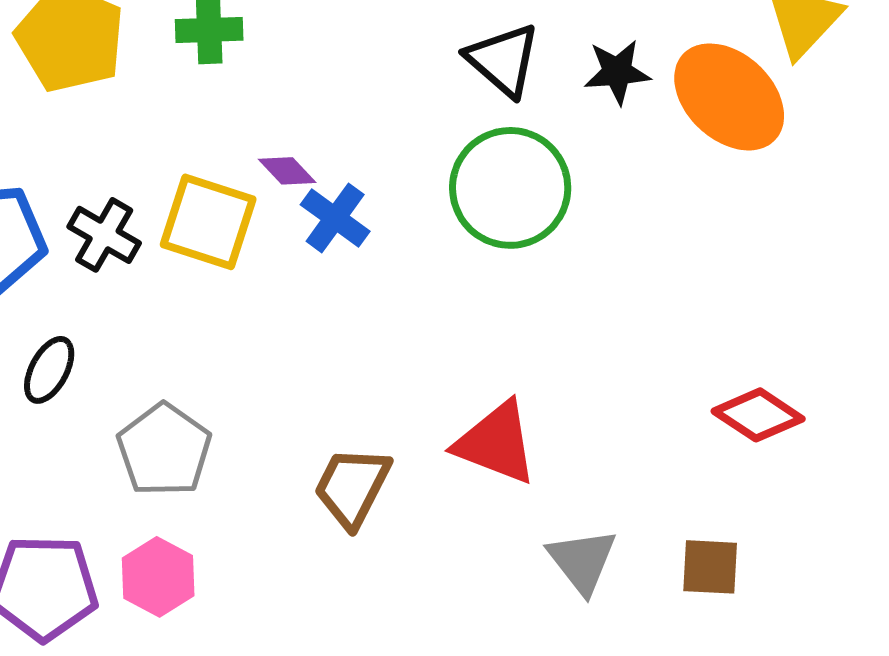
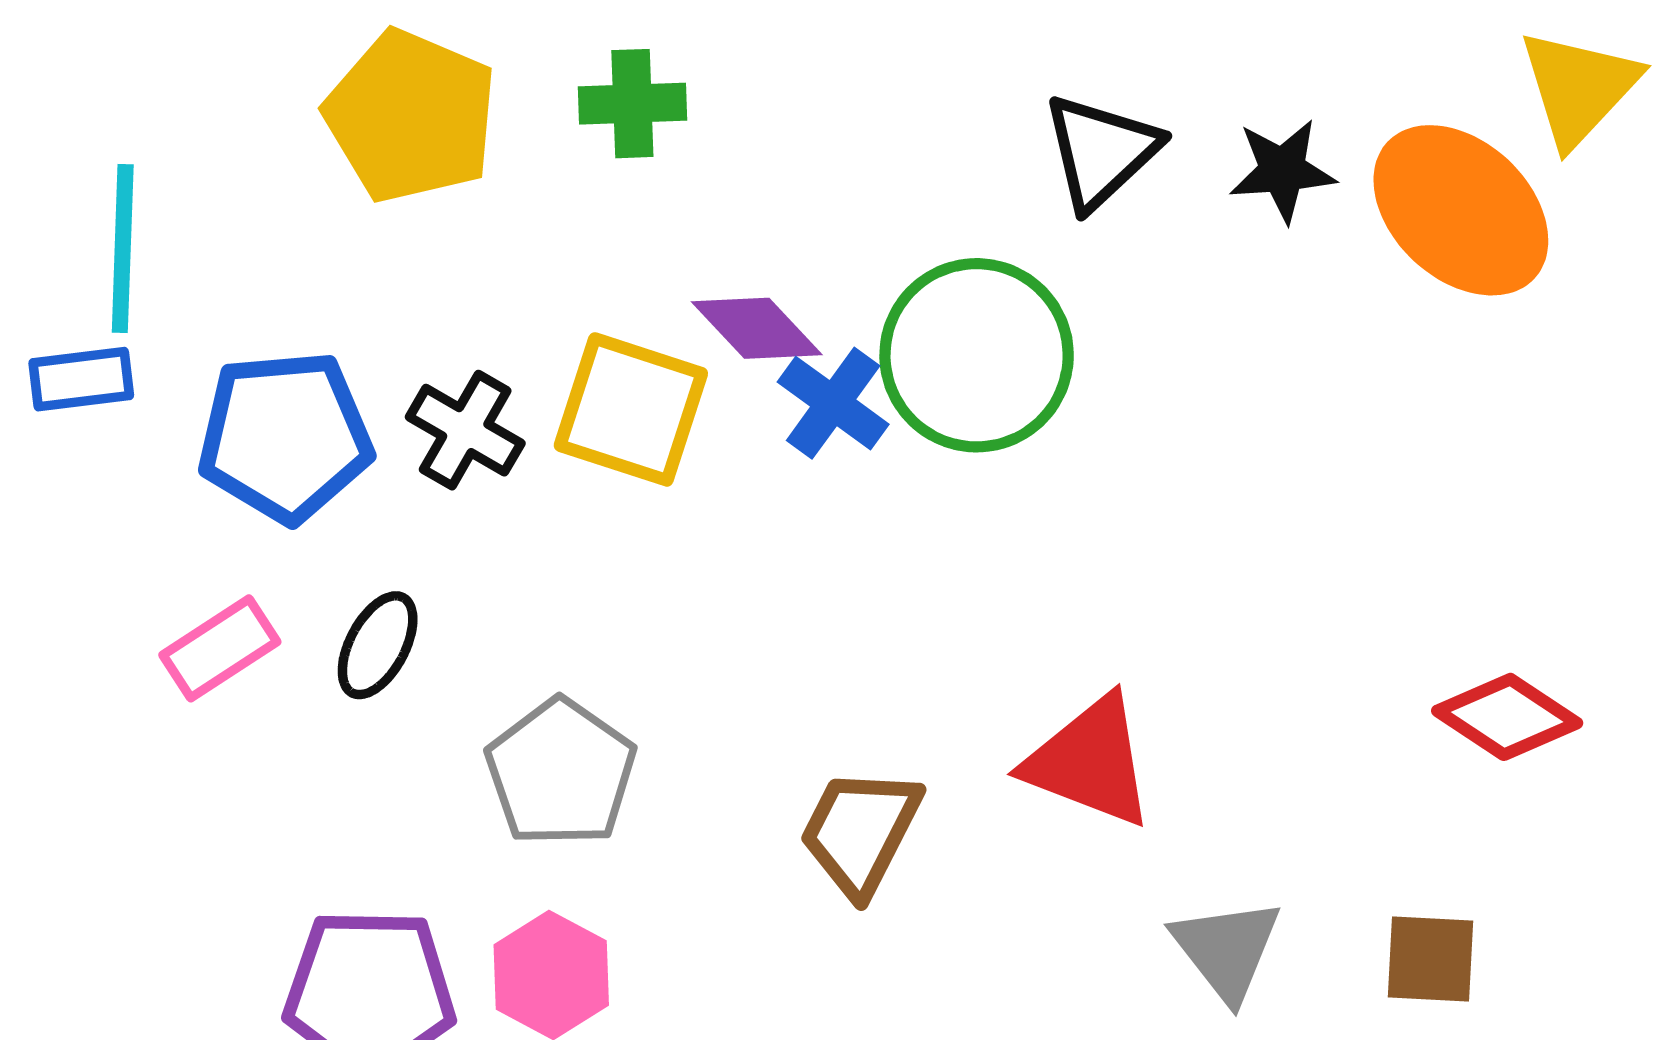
black triangle: (503, 60) -> (1101, 151), turned 36
purple diamond: (287, 171) -> (757, 328), size x1.4
green circle: (510, 188) -> (977, 355), moved

